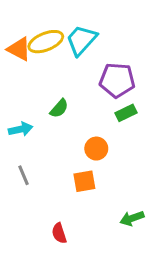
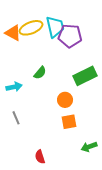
cyan trapezoid: (81, 40) -> (55, 27), turned 125
purple pentagon: (117, 80) -> (70, 36), moved
green rectangle: (126, 113) -> (85, 76), size x1.6
orange square: (84, 181) -> (69, 122), moved

